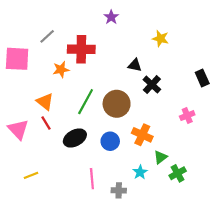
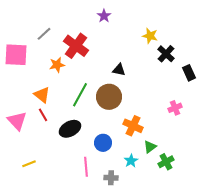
red cross: (81, 49) -> (76, 46), turned 35
black triangle: (135, 65) -> (119, 70), moved
black cross: (152, 85) -> (166, 54), moved
blue circle: (110, 141) -> (103, 143), moved

